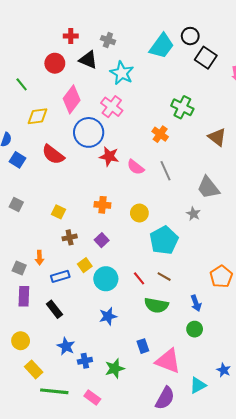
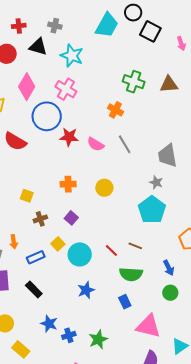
brown triangle: (217, 137) -> (169, 84), moved, turned -36
gray trapezoid: (208, 188) -> (167, 156), turned 35
cyan pentagon: (164, 240) -> (152, 210), moved
blue rectangle: (143, 346) -> (125, 302), moved

